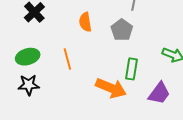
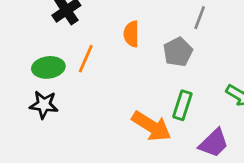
orange line: (67, 59) -> (86, 59), moved, turned 30

